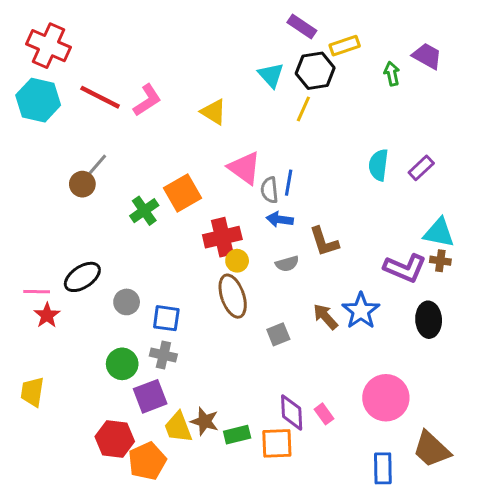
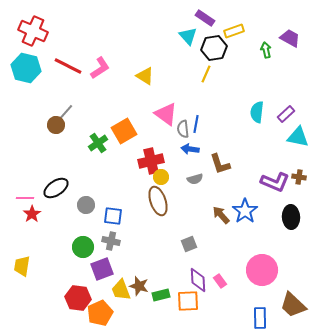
cyan triangle: (271, 75) -> (188, 36), moved
cyan triangle: (439, 233) -> (298, 137), moved
gray square: (278, 334) -> (189, 244), moved

